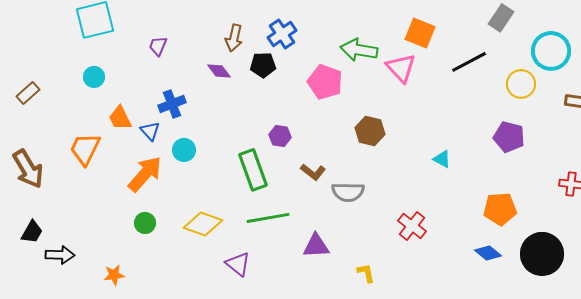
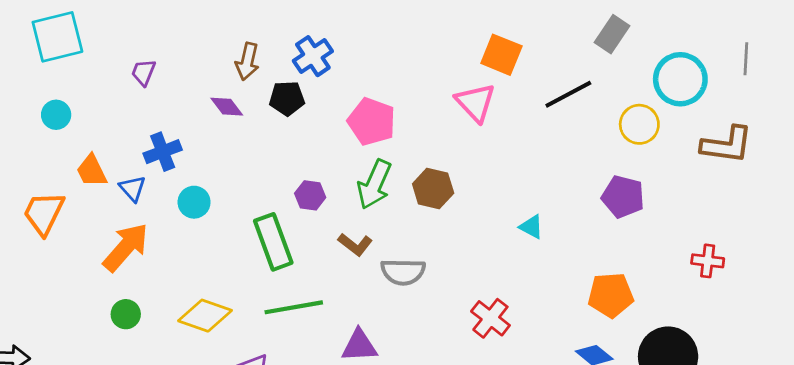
green arrow: (359, 50) -> (374, 184), moved, turned -75
cyan circle: (184, 150) -> (194, 202), moved

